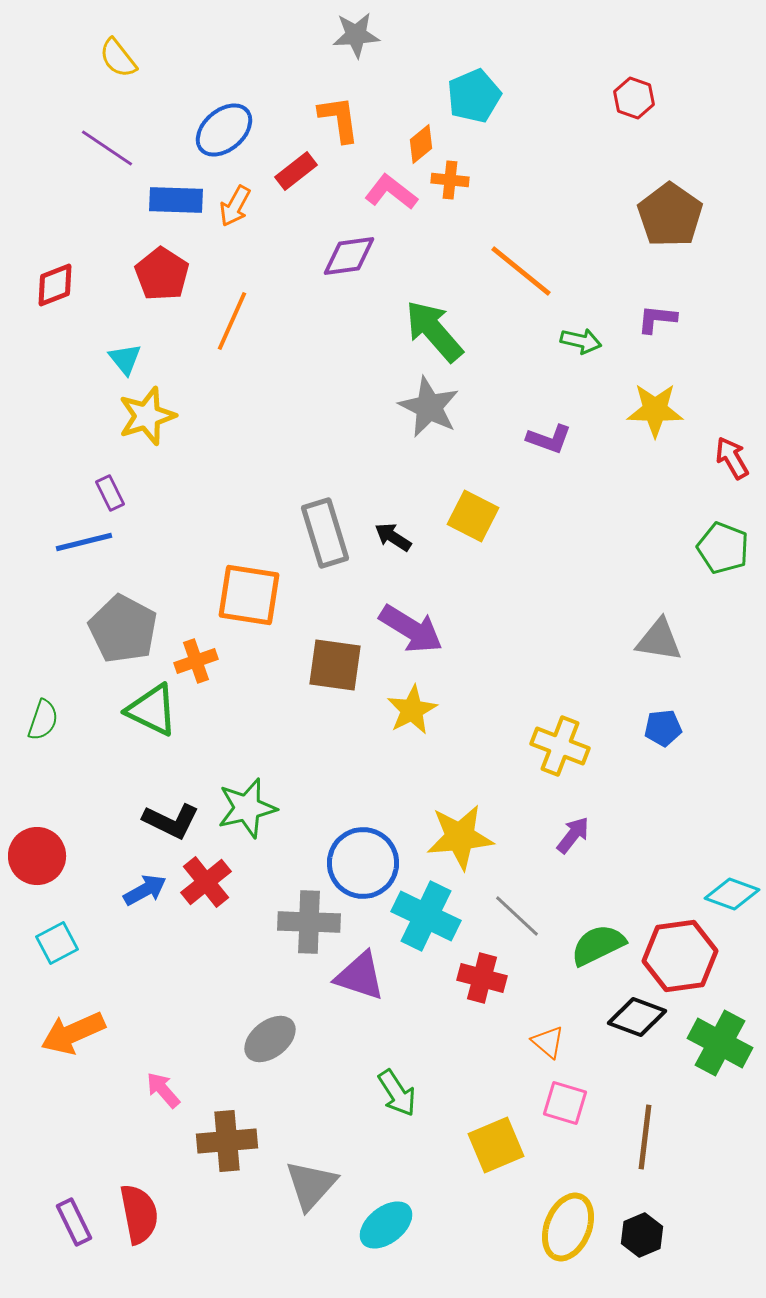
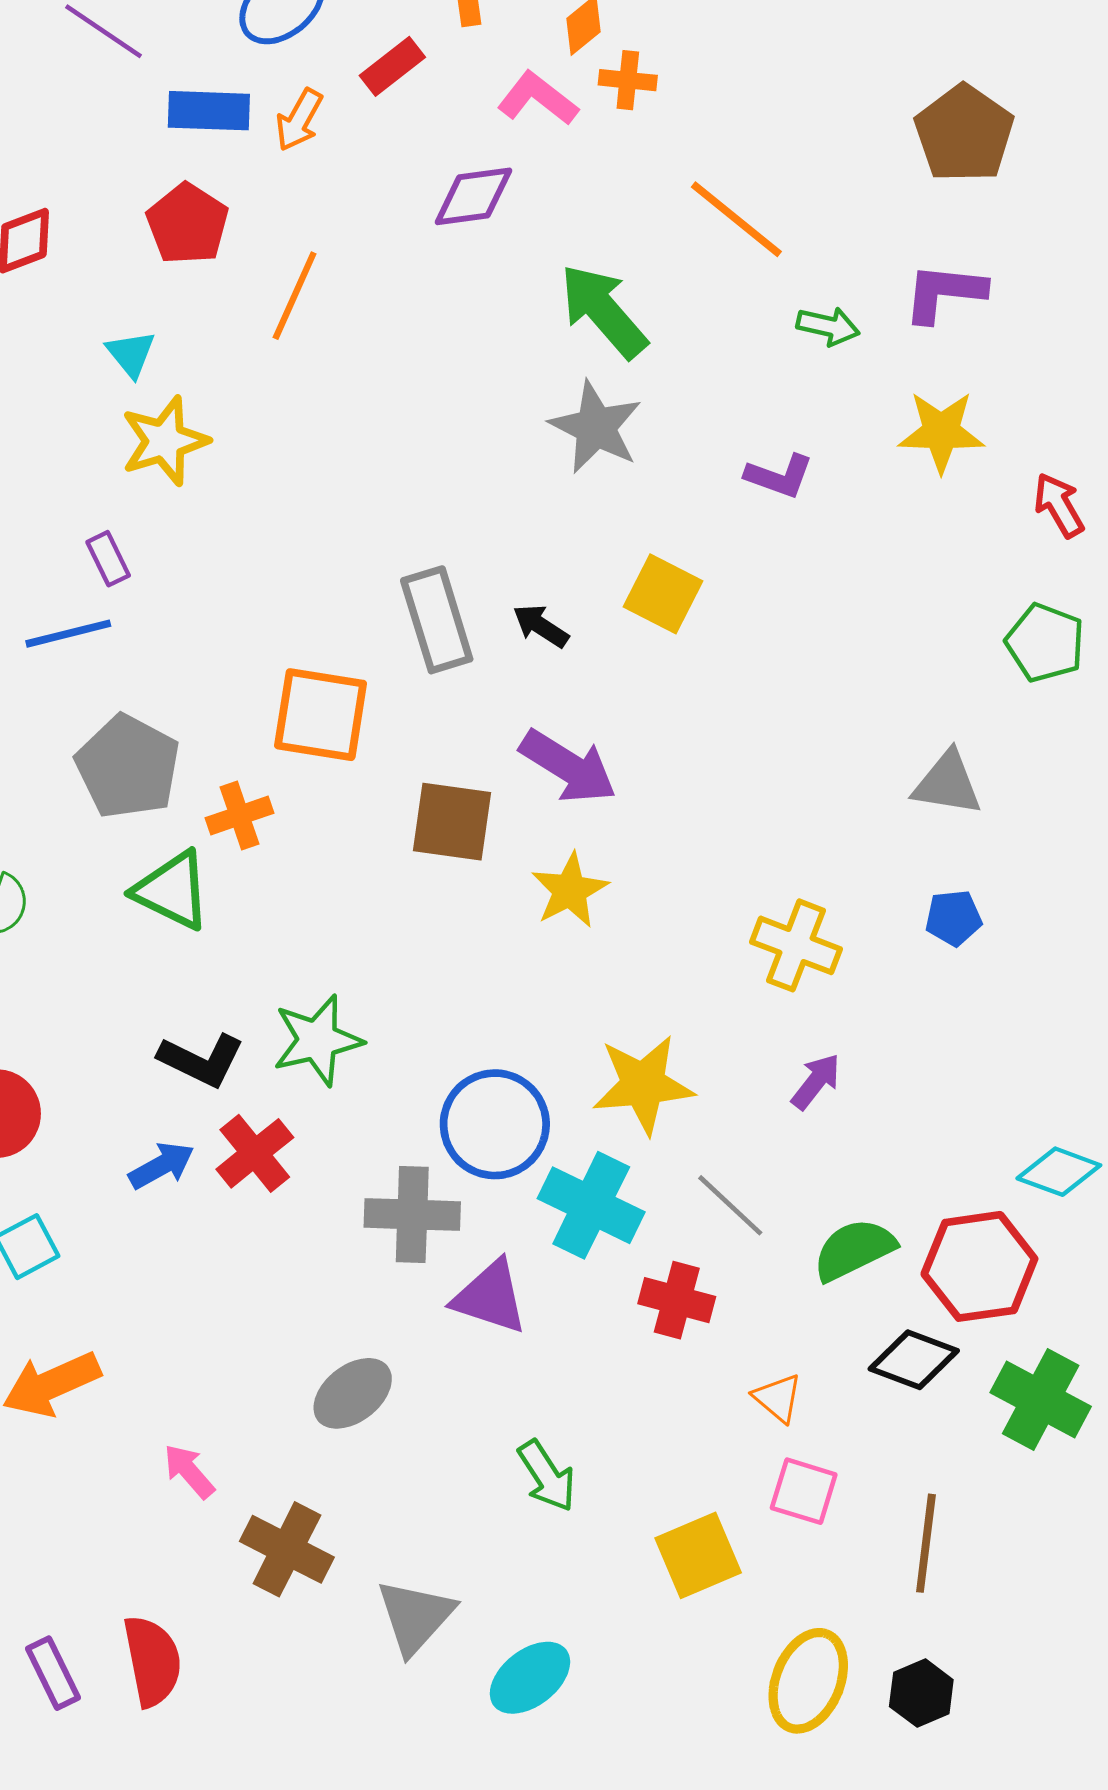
purple L-shape: (657, 319) -> (944, 293), size x1.4
brown cross: (227, 1141) -> (287, 1549), turned 32

